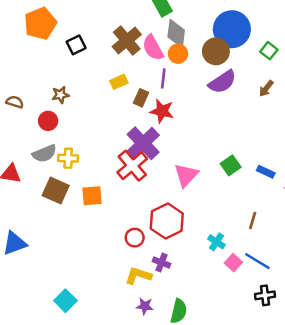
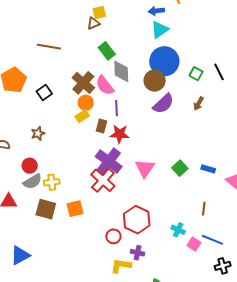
orange circle: (178, 54) -> (86, 103), moved
red circle: (48, 121) -> (30, 166), moved
pink triangle: (186, 175) -> (145, 168), moved

